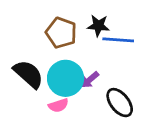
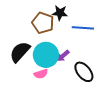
black star: (98, 26) -> (60, 13), moved
black semicircle: (28, 74) -> (20, 52), turned -90

